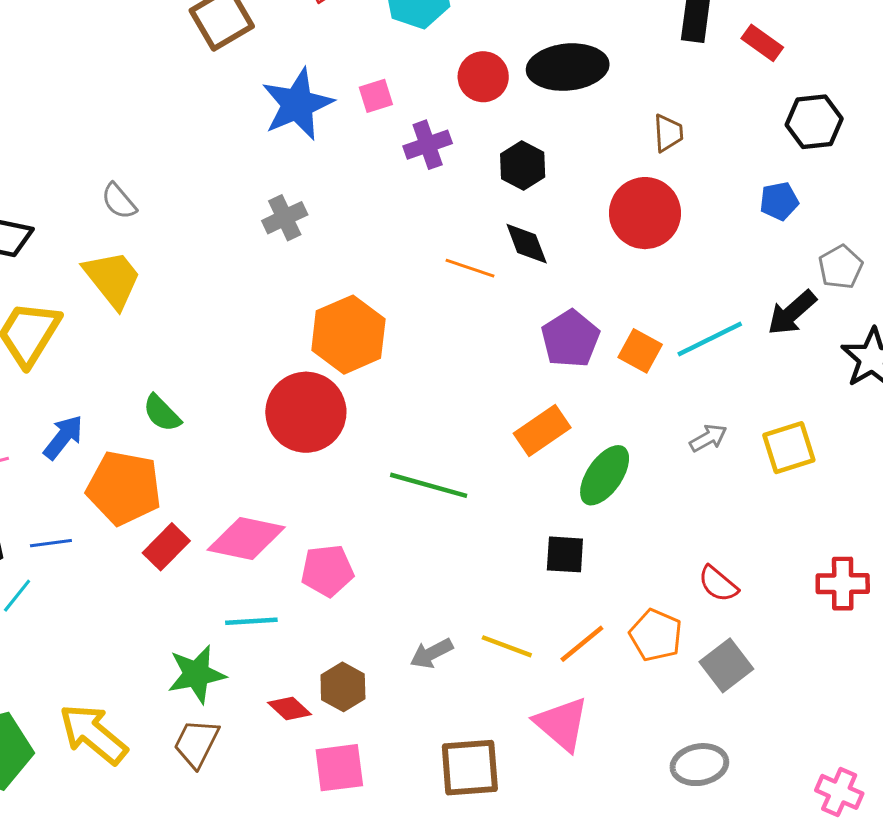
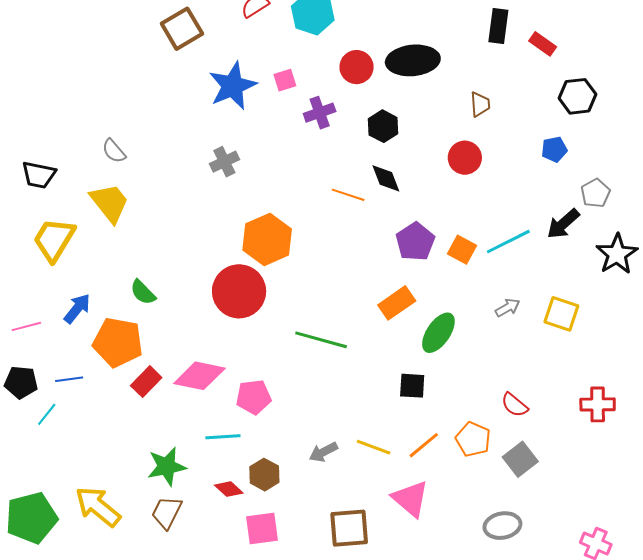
red circle: (645, 213) -> (465, 158), size x0.7
yellow square: (789, 448) -> (561, 314), turned 36
cyan line: (251, 621) -> (223, 437), moved

